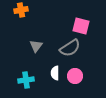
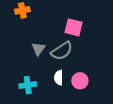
pink square: (81, 26) -> (74, 27), moved
gray semicircle: (70, 48) -> (62, 51), moved

